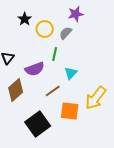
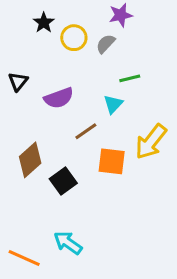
green line: (55, 54) -> (130, 78), moved, turned 64
brown diamond: (16, 90) -> (30, 160), moved
black square: (38, 124) -> (63, 181), size x0.7

